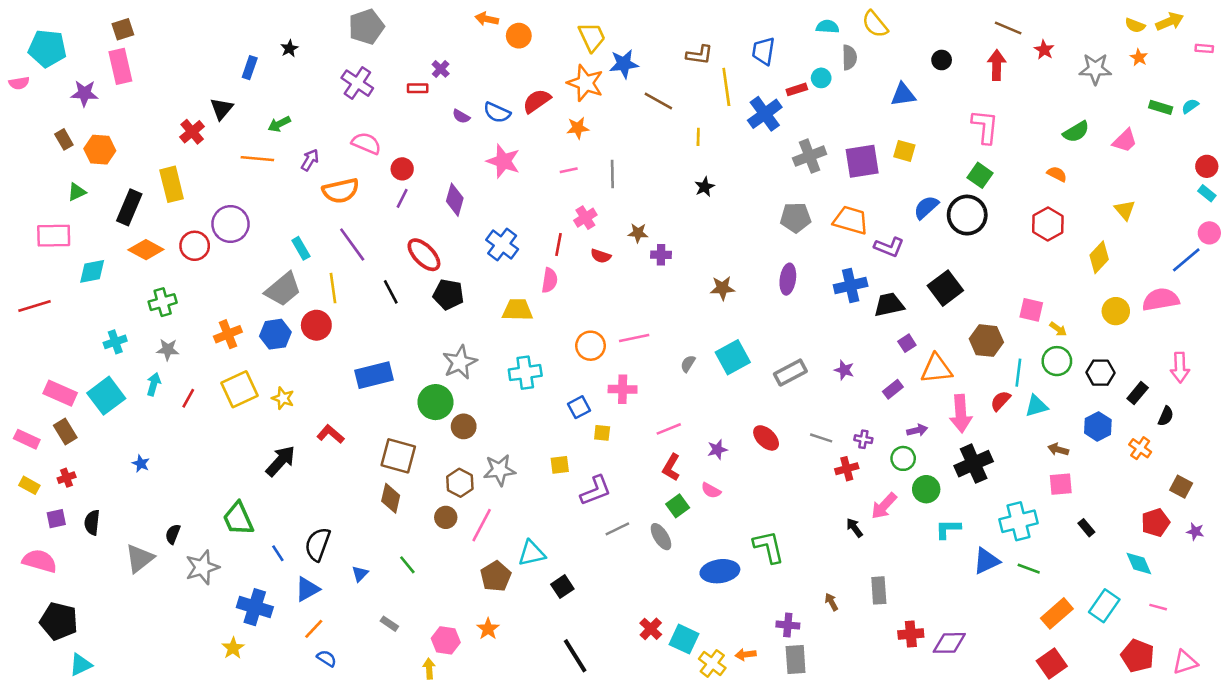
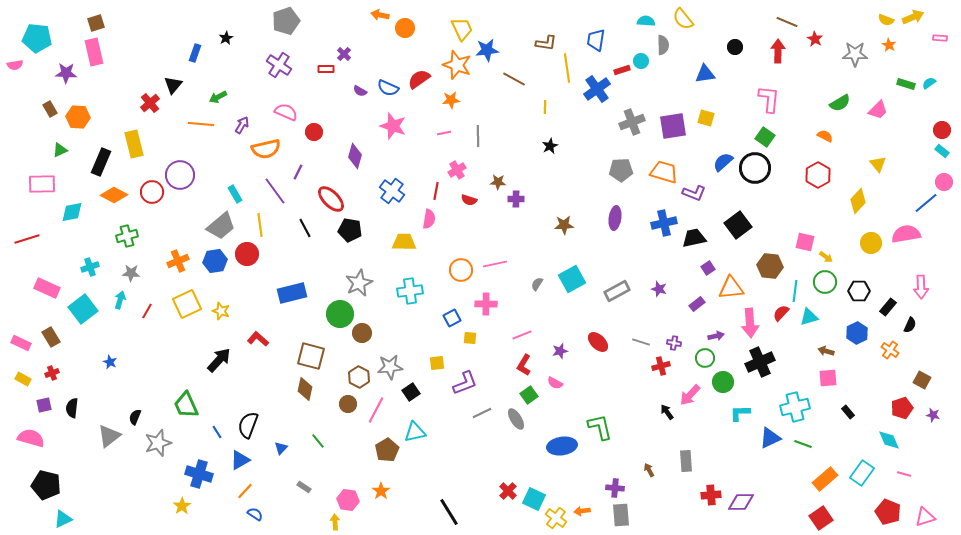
purple line: (402, 198) -> (298, 172), moved
pink rectangle: (60, 393) -> (47, 288), moved
black square: (562, 587) -> (411, 392), moved

